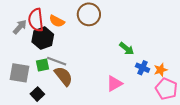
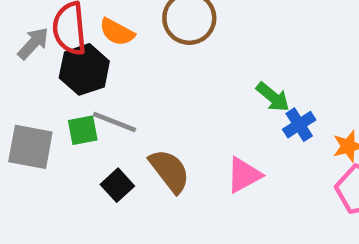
blue cross: (143, 68) -> (299, 125), moved, turned 32
brown semicircle: (63, 76) -> (170, 171), moved
black square: (37, 94) -> (117, 185), moved

